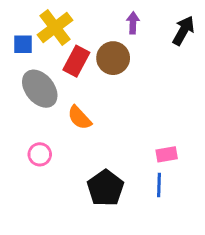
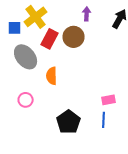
orange semicircle: (79, 118) -> (52, 76), turned 42

